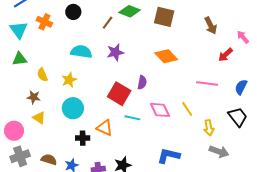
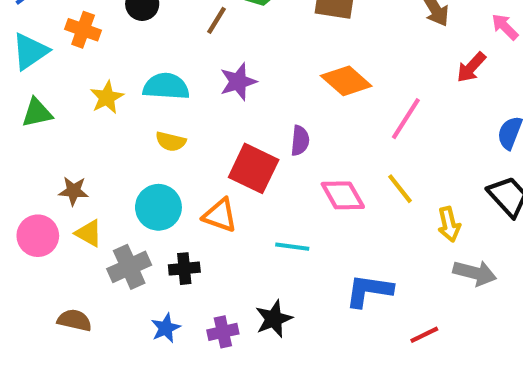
cyan triangle: (19, 30) -> (30, 51), turned 36
yellow semicircle: (42, 75) -> (171, 141), moved, turned -48
yellow star: (69, 80) -> (107, 97), moved
pink line: (207, 83) -> (406, 119), moved, turned -60
cyan line: (132, 118) -> (292, 247), moved
orange triangle: (105, 128) -> (220, 215), moved
pink circle: (14, 131) -> (38, 236), moved
gray cross: (20, 156) -> (129, 267), moved
brown semicircle: (49, 160) -> (74, 320), moved

